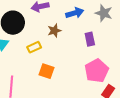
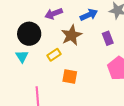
brown star: (54, 31) -> (71, 35), size x1.5

